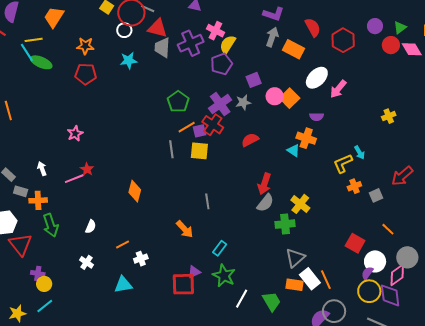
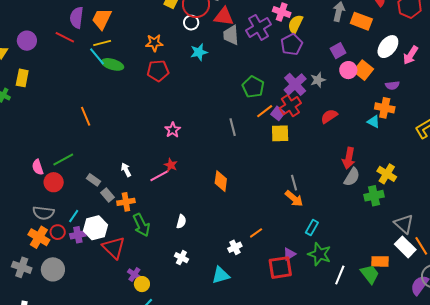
orange trapezoid: (54, 17) -> (102, 19), moved
purple square: (254, 80) -> (338, 51), moved
red cross: (213, 125) -> (290, 106), turned 30
purple square: (199, 131) -> (278, 113), turned -32
pink star: (75, 133) -> (173, 130), moved
gray line: (171, 149) -> (233, 127), moved
gray rectangle: (21, 191) -> (107, 195), turned 40
orange arrow: (185, 229) -> (294, 199), moved
orange line: (123, 244) -> (256, 233), moved
gray triangle: (295, 258) -> (404, 224), moved, turned -30
purple cross: (38, 274) -> (134, 274), turned 32
orange rectangle: (295, 285) -> (380, 261), moved

